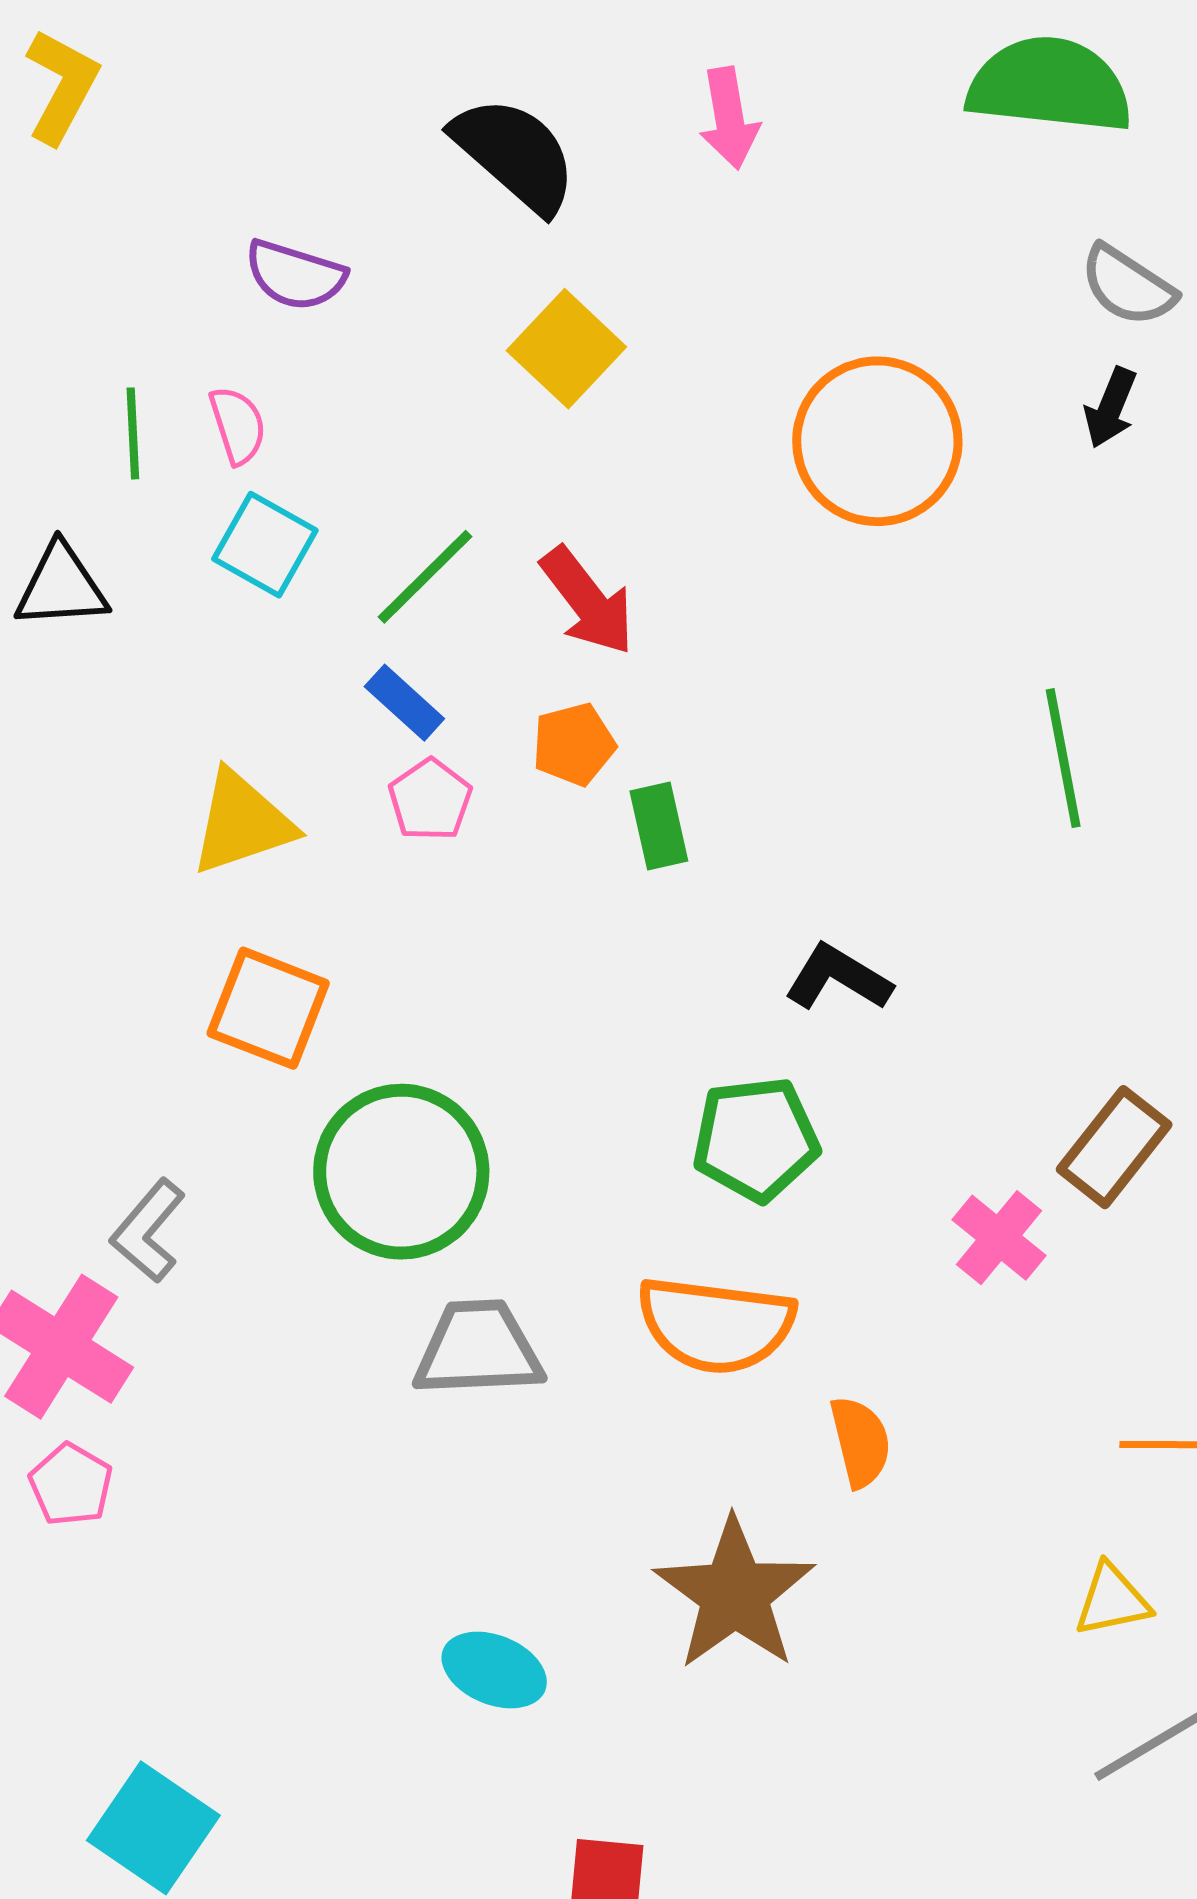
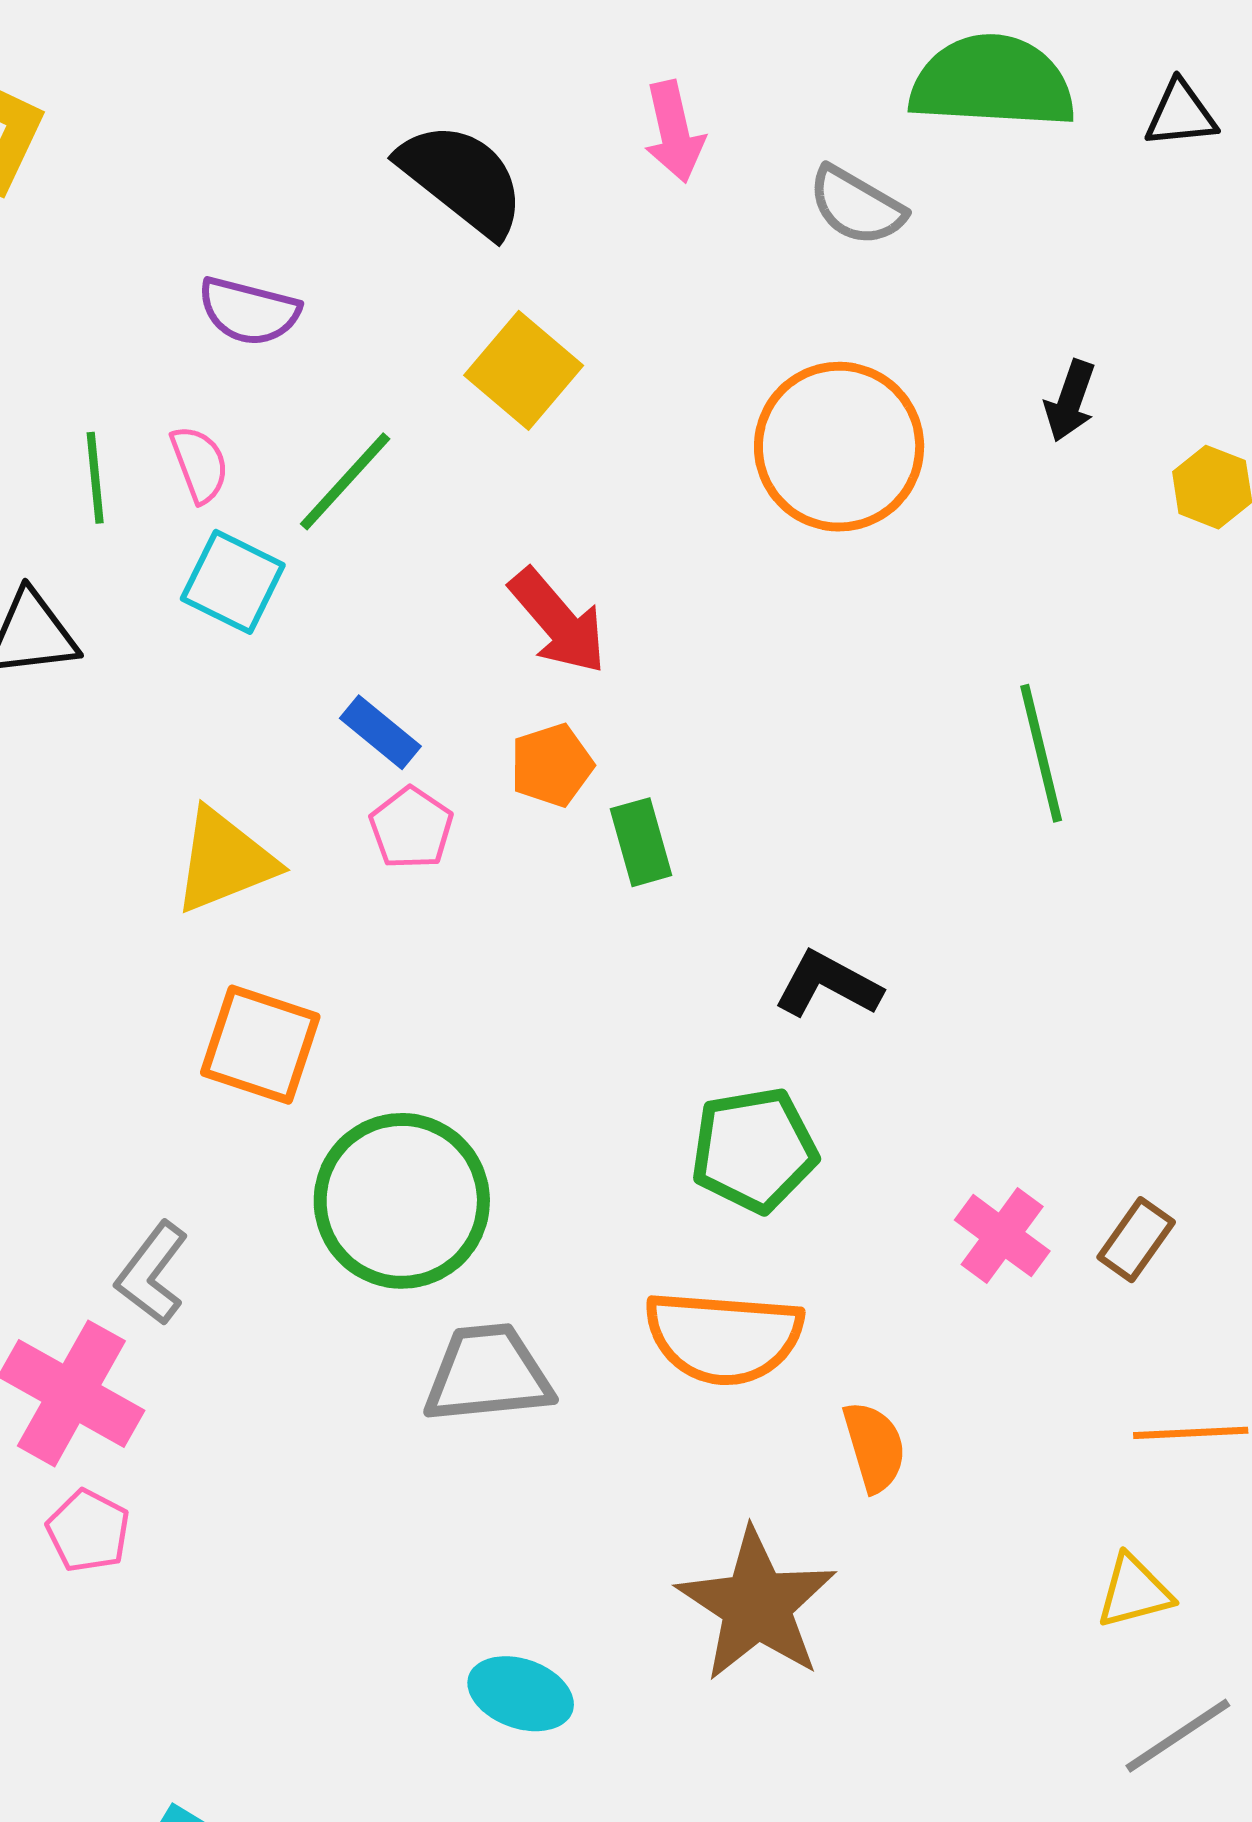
gray semicircle: (1128, 286) -> (856, 206), moved
green line: (425, 577) -> (345, 481), moved
brown rectangle: (1114, 1147) -> (1136, 1240), moved, size x0.7

